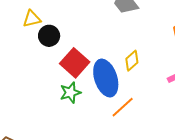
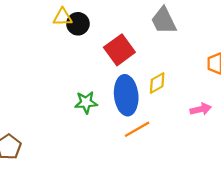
black circle: (49, 36) -> (78, 24), moved
red square: (75, 63) -> (119, 50), moved

